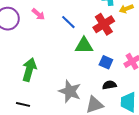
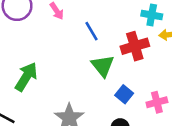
green triangle: (84, 46) -> (103, 66), turned 36

